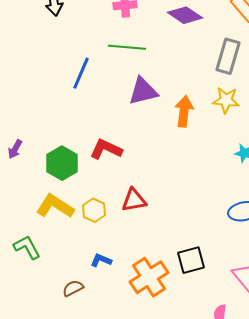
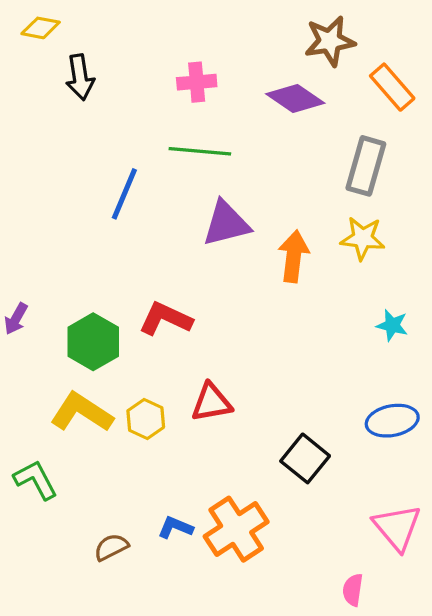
blue L-shape: (101, 260) -> (175, 527), moved
black square: (191, 260) -> (305, 458), moved, turned -36

